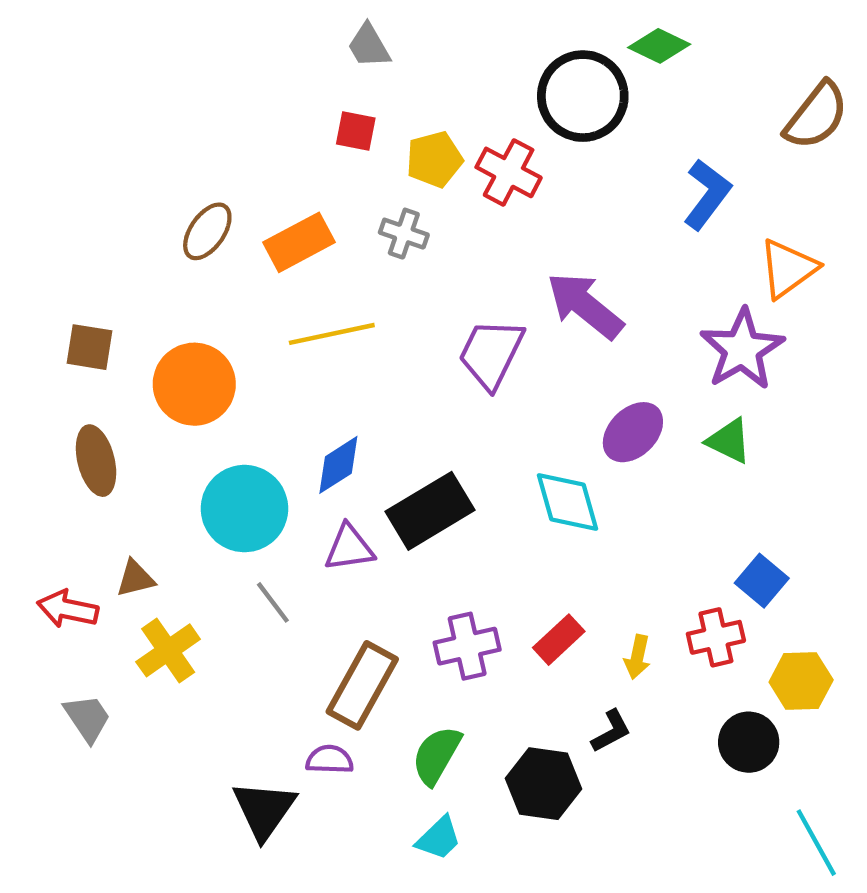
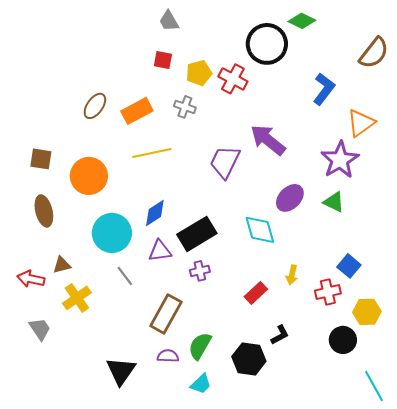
purple cross: (467, 646) -> (200, 271), moved, size x0.7
yellow arrow: (637, 657) -> (292, 275), moved
purple semicircle: (330, 760) -> (168, 356), moved

